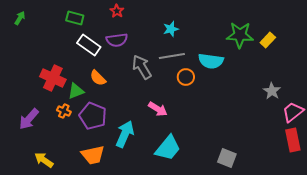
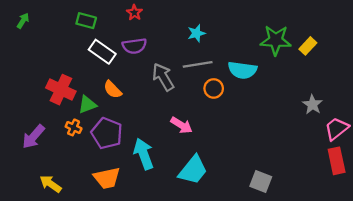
cyan arrow: (125, 134) -> (144, 154), turned -44

